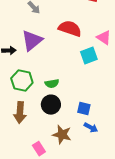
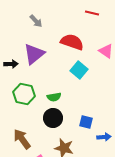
cyan square: (89, 56) -> (79, 70), moved, turned -30
brown arrow: (20, 113) -> (22, 139), moved, turned 140
blue arrow: (91, 128) -> (104, 137), moved, turned -32

